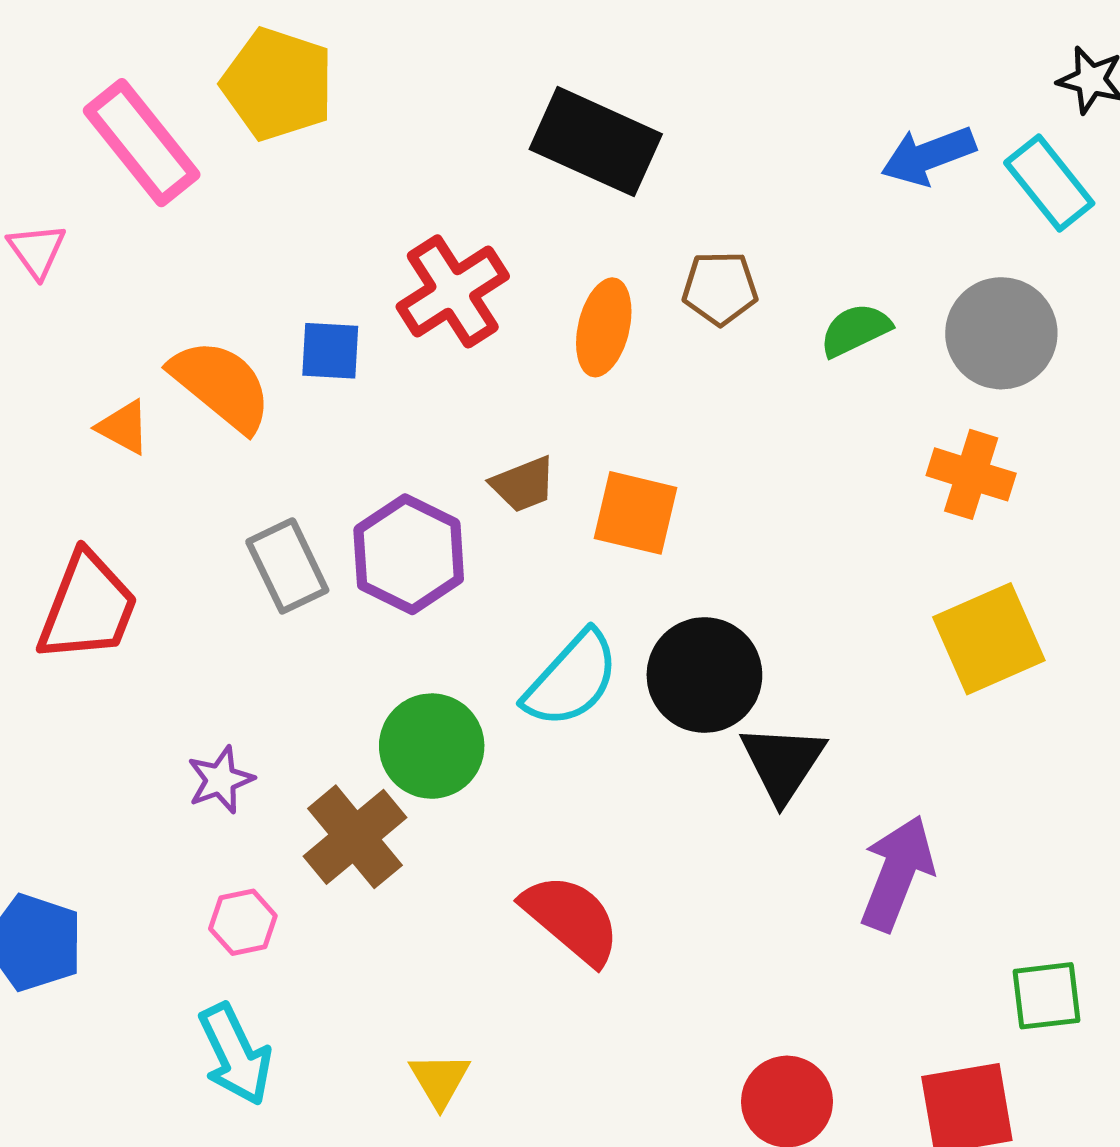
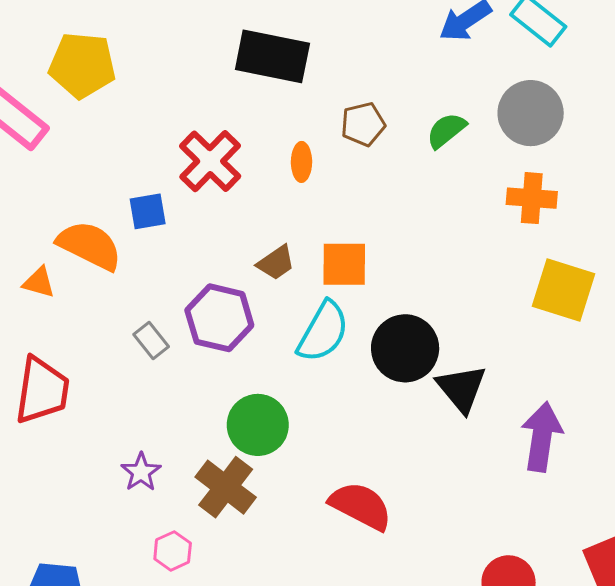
orange ellipse: (604, 327) -> (302, 162), size x0.7
gray rectangle: (287, 566) -> (151, 341), size x0.7
yellow square: (989, 639) -> (564, 290), turned -36
cyan semicircle: (572, 679) -> (323, 332), moved

